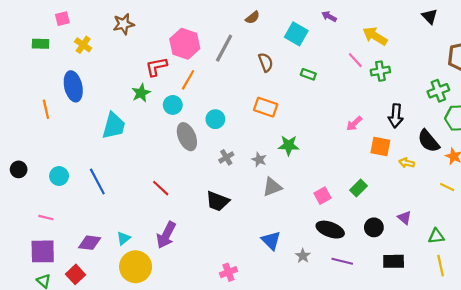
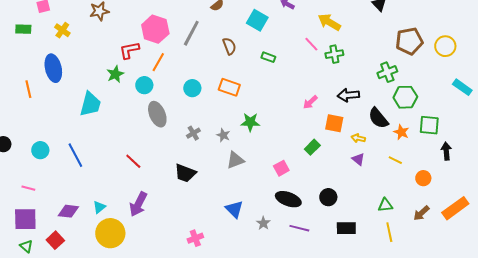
black arrow: (396, 116) -> (348, 95), turned 80
cyan circle: (215, 119) -> (192, 88), moved
green rectangle: (359, 188) -> (312, 147), moved
purple triangle: (404, 218) -> (358, 159), moved

